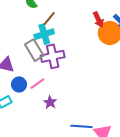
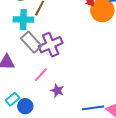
cyan cross: (44, 34) -> (23, 20), moved, turned 30
blue circle: (19, 84) -> (25, 106), moved

